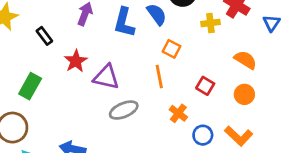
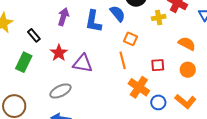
green rectangle: (30, 86) -> (24, 62), moved
red square: (205, 86) -> (158, 65), turned -32
gray ellipse: (124, 110) -> (60, 91), moved
orange cross: (178, 113) -> (139, 87), size x1.5

